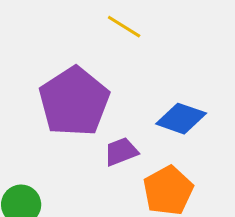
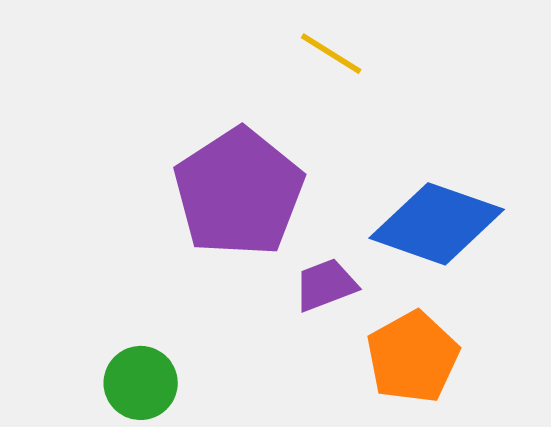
blue diamond: (181, 119) -> (437, 224), size x1.4

